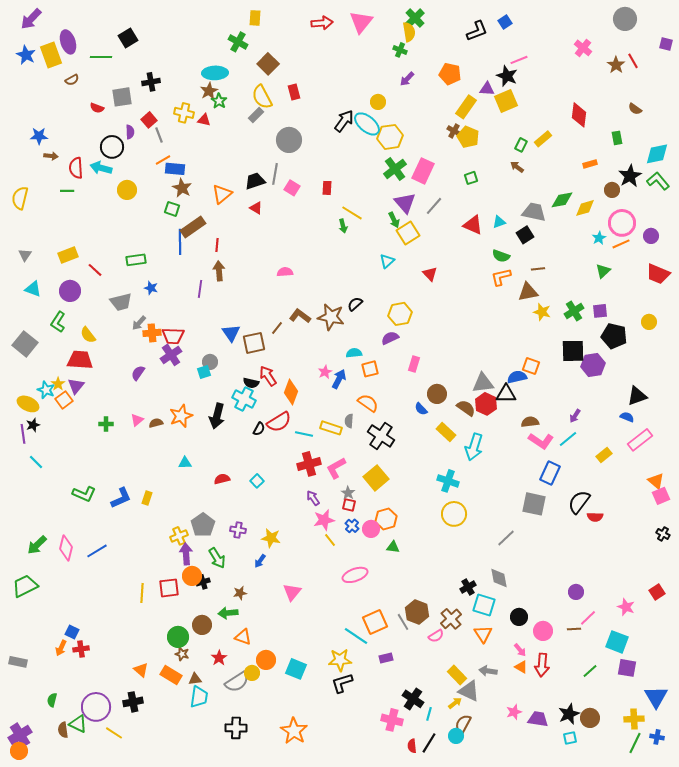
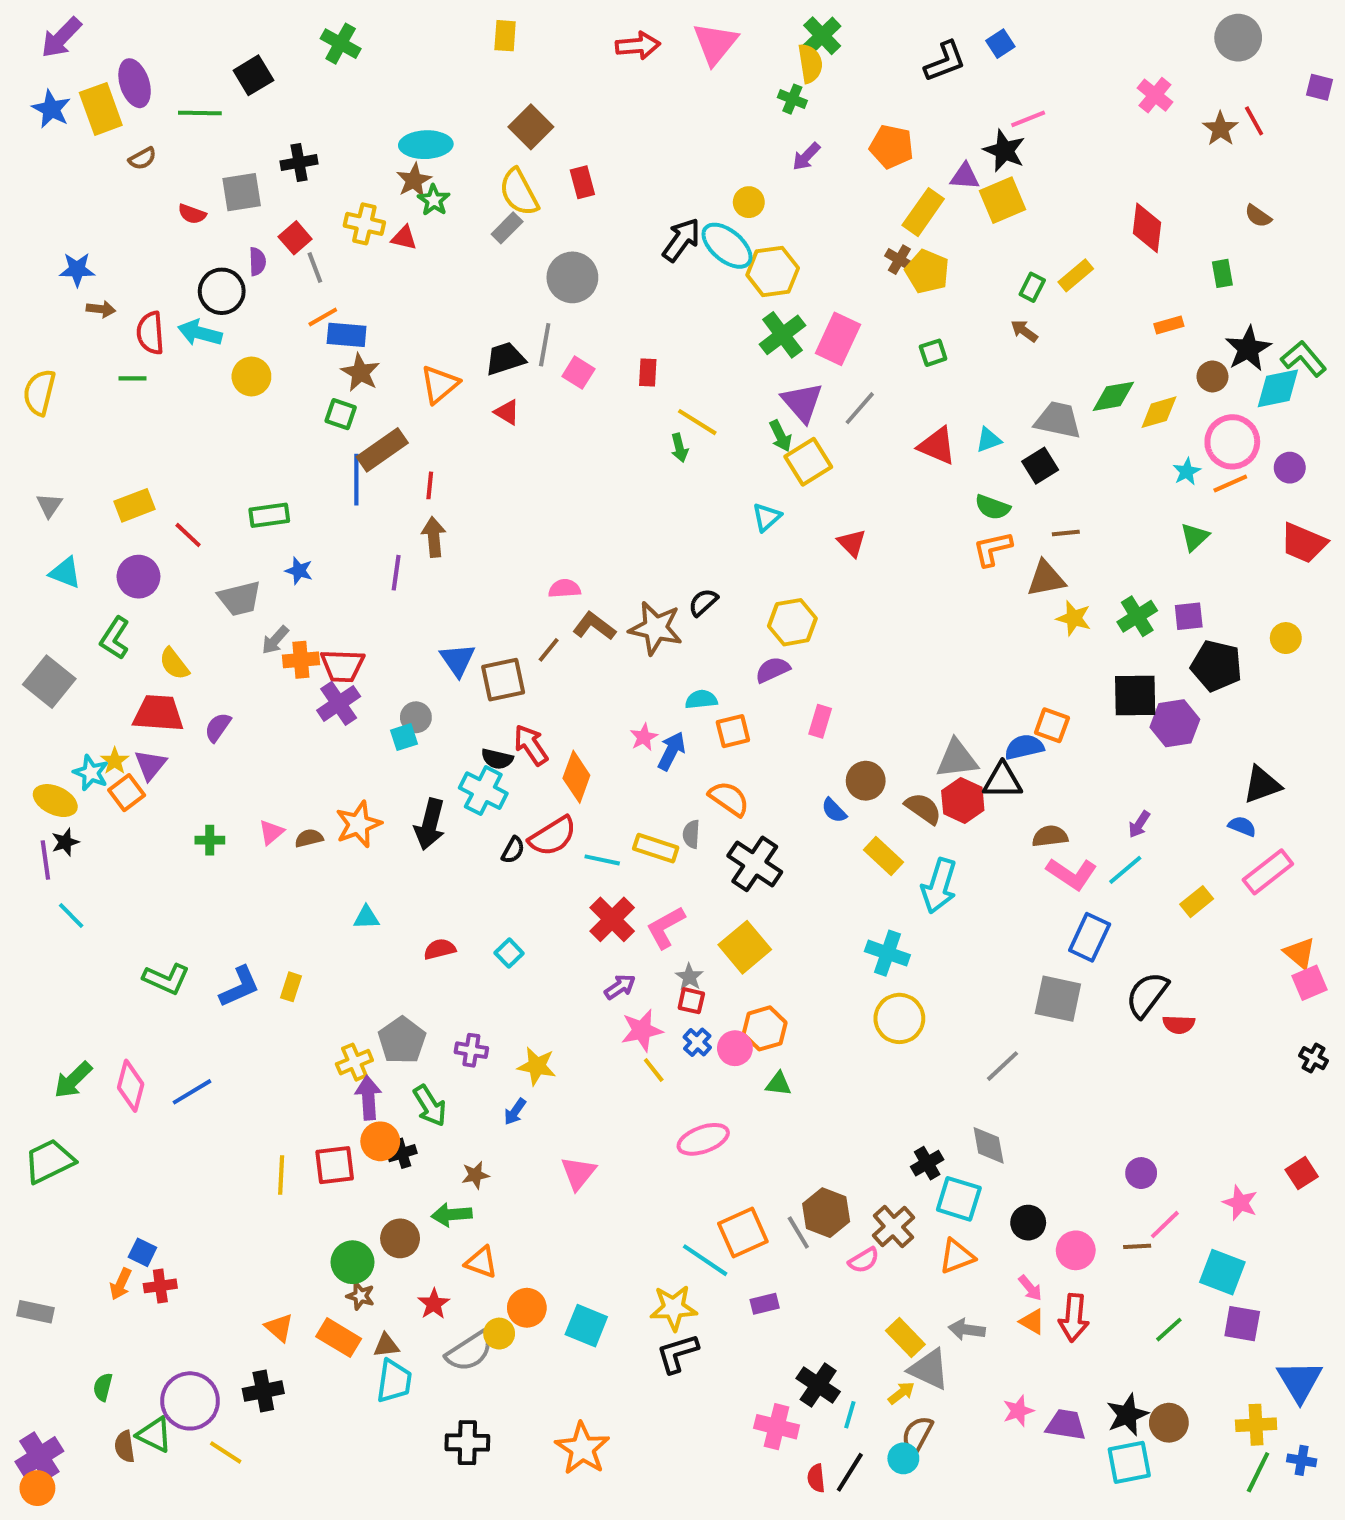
green cross: (238, 42) -> (341, 44), moved
cyan diamond: (657, 154) -> (1278, 388), moved
pink semicircle: (285, 272) -> (565, 589), moved
purple semicircle: (138, 373) -> (218, 727), moved
red cross: (309, 464) -> (612, 919), turned -30
purple arrow: (313, 498) -> (620, 987), turned 91
orange triangle: (483, 634) -> (957, 1256), turned 42
cyan square: (570, 738) -> (1129, 1462), size x1.6

